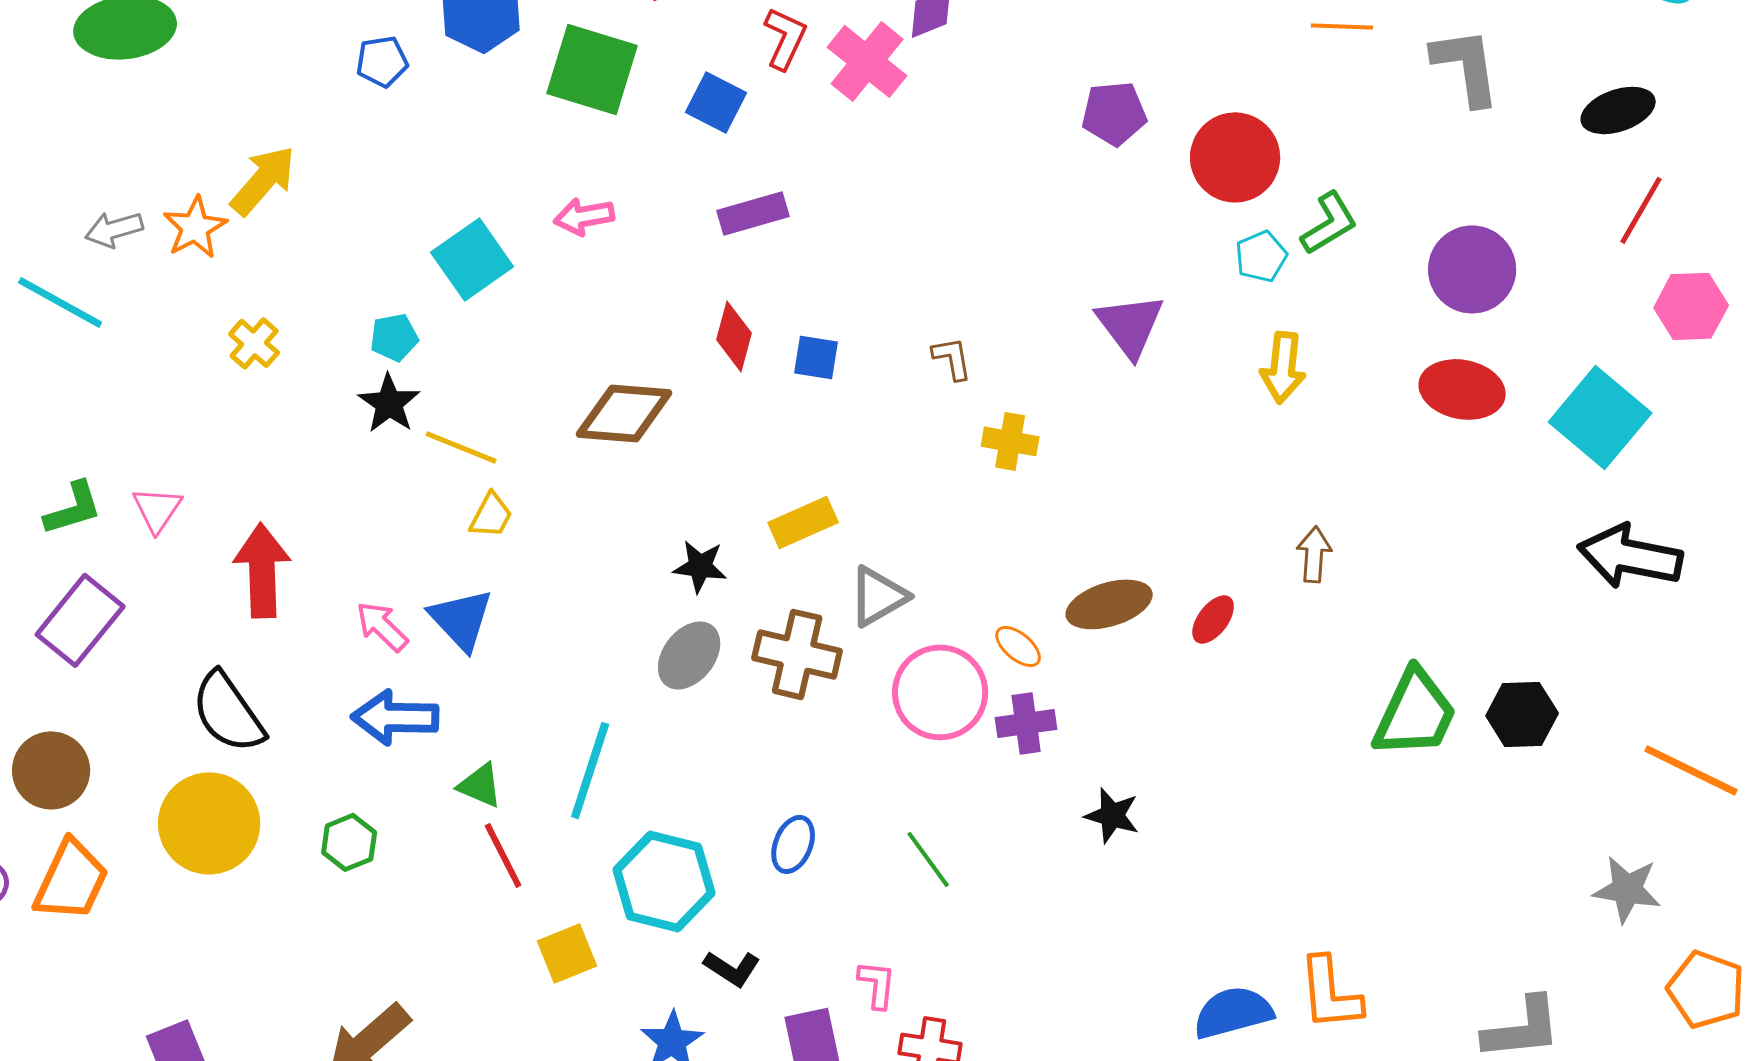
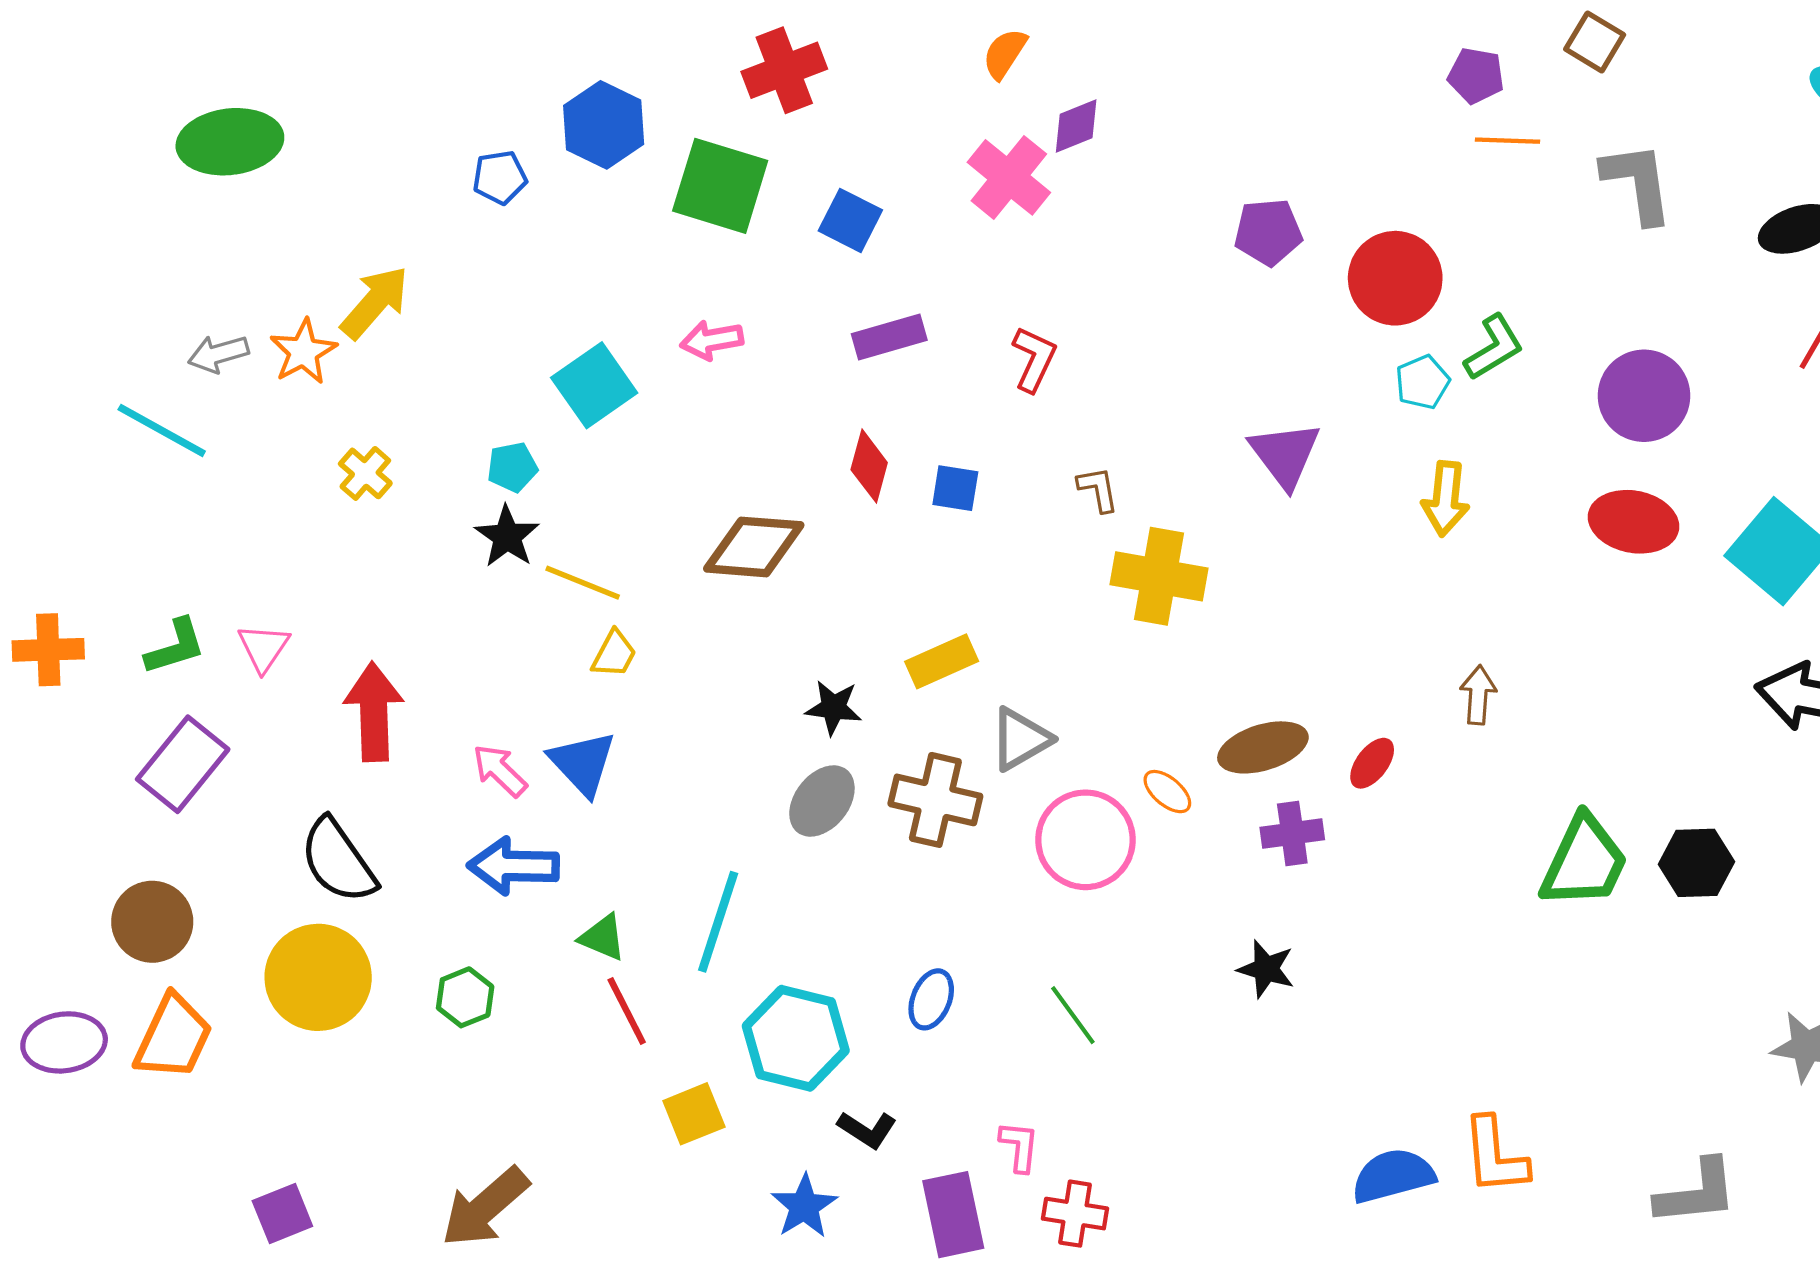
red L-shape: (785, 38) -> (1034, 359), moved
yellow cross: (1010, 441) -> (1159, 576), size x1.6
purple cross: (1026, 723) -> (1292, 834), moved

